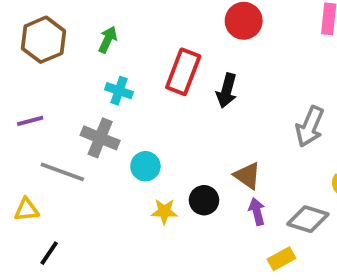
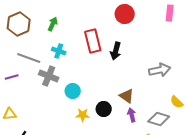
red rectangle: (183, 72) -> (93, 41), turned -35
purple line: (30, 121) -> (12, 77), moved
gray arrow: (310, 127) -> (160, 70), turned -125
gray line: (62, 172) -> (29, 58), moved

